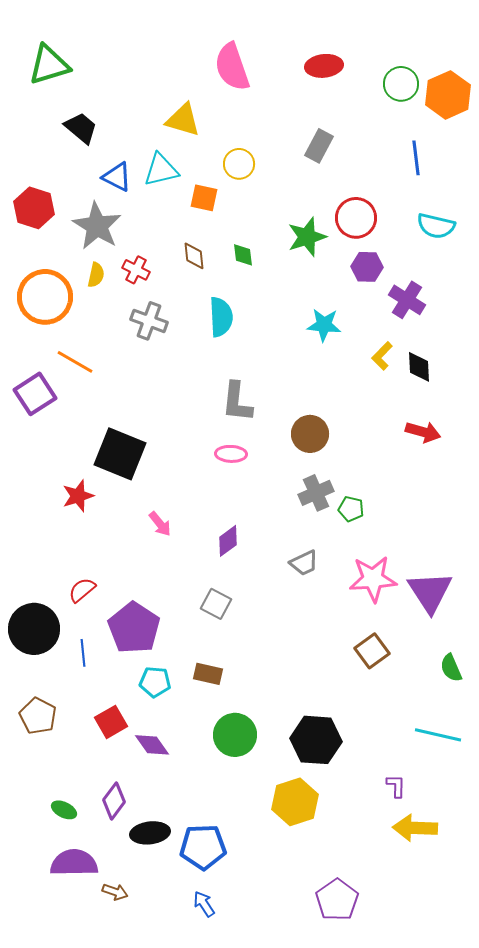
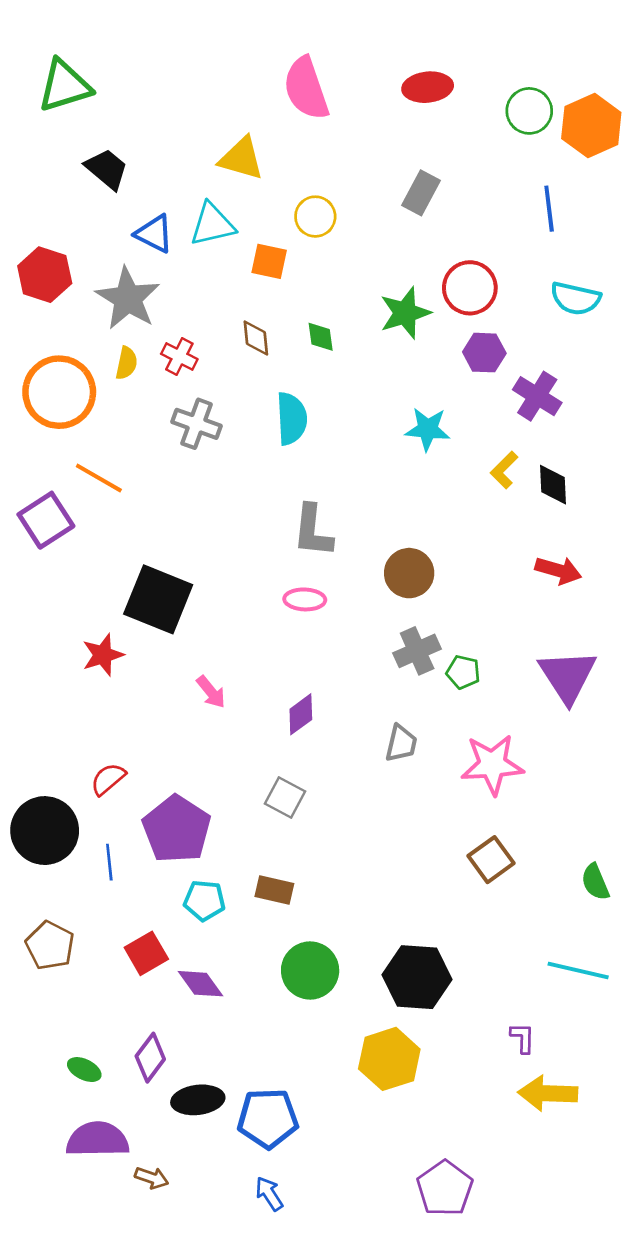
gray trapezoid: (304, 563) -> (401, 743), turned -52
purple triangle: (430, 592) -> (568, 676), moved

